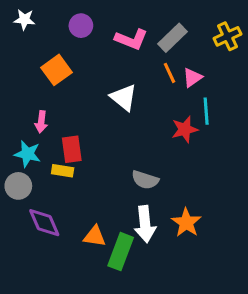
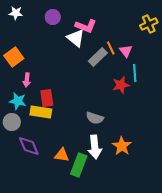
gray rectangle: (173, 38) -> (98, 57), moved
orange square: (56, 70) -> (14, 57), moved
pink triangle: (192, 78) -> (126, 51), turned -32
white triangle: (124, 97) -> (76, 38), moved
yellow rectangle: (63, 171) -> (41, 112), size x1.5

